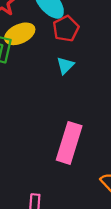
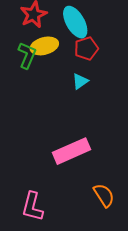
pink rectangle: (69, 143) -> (72, 151), turned 39

